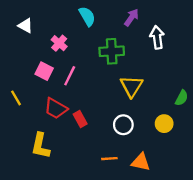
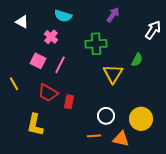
cyan semicircle: (87, 16) -> (63, 16), moved, turned 138
white arrow: (157, 37) -> (153, 30), moved, turned 42
green semicircle: (182, 98) -> (137, 60), moved
red rectangle: (80, 119) -> (69, 102), turned 40
yellow circle: (164, 124) -> (141, 119), moved, size x1.5
white circle: (123, 125) -> (106, 116), moved

